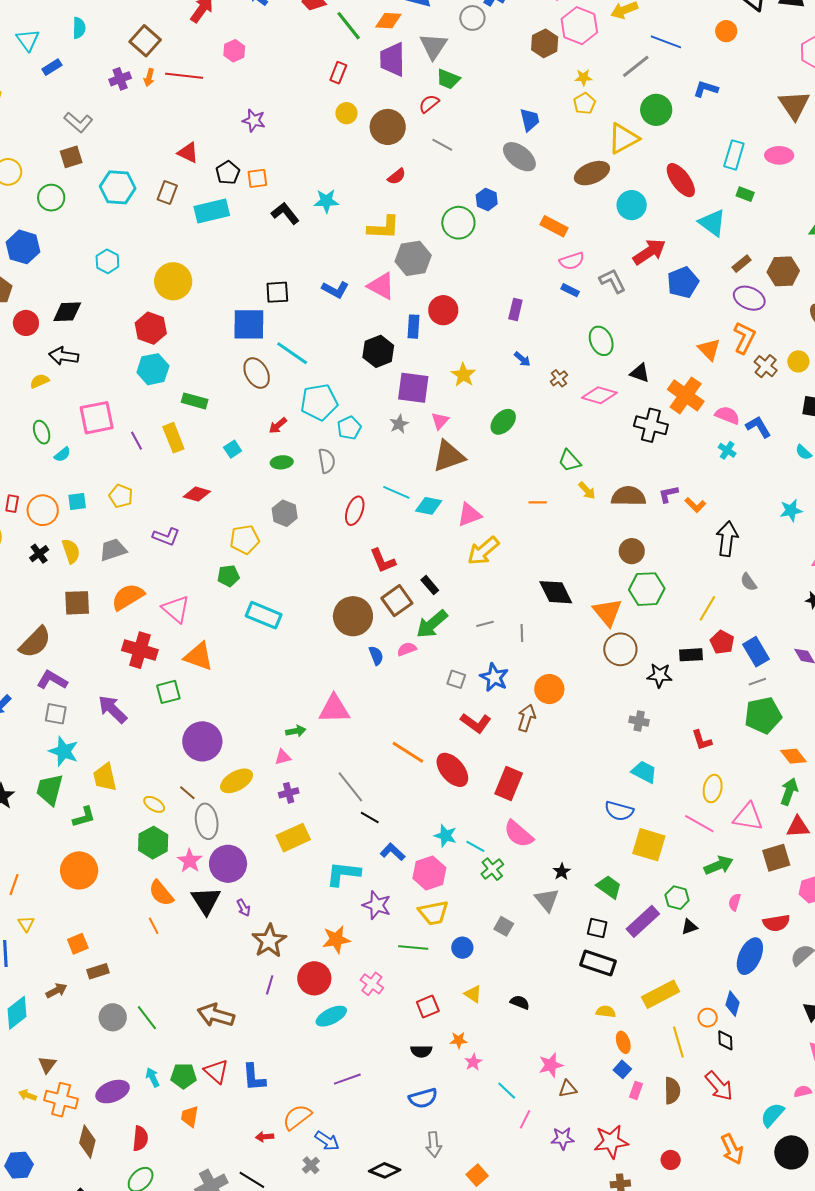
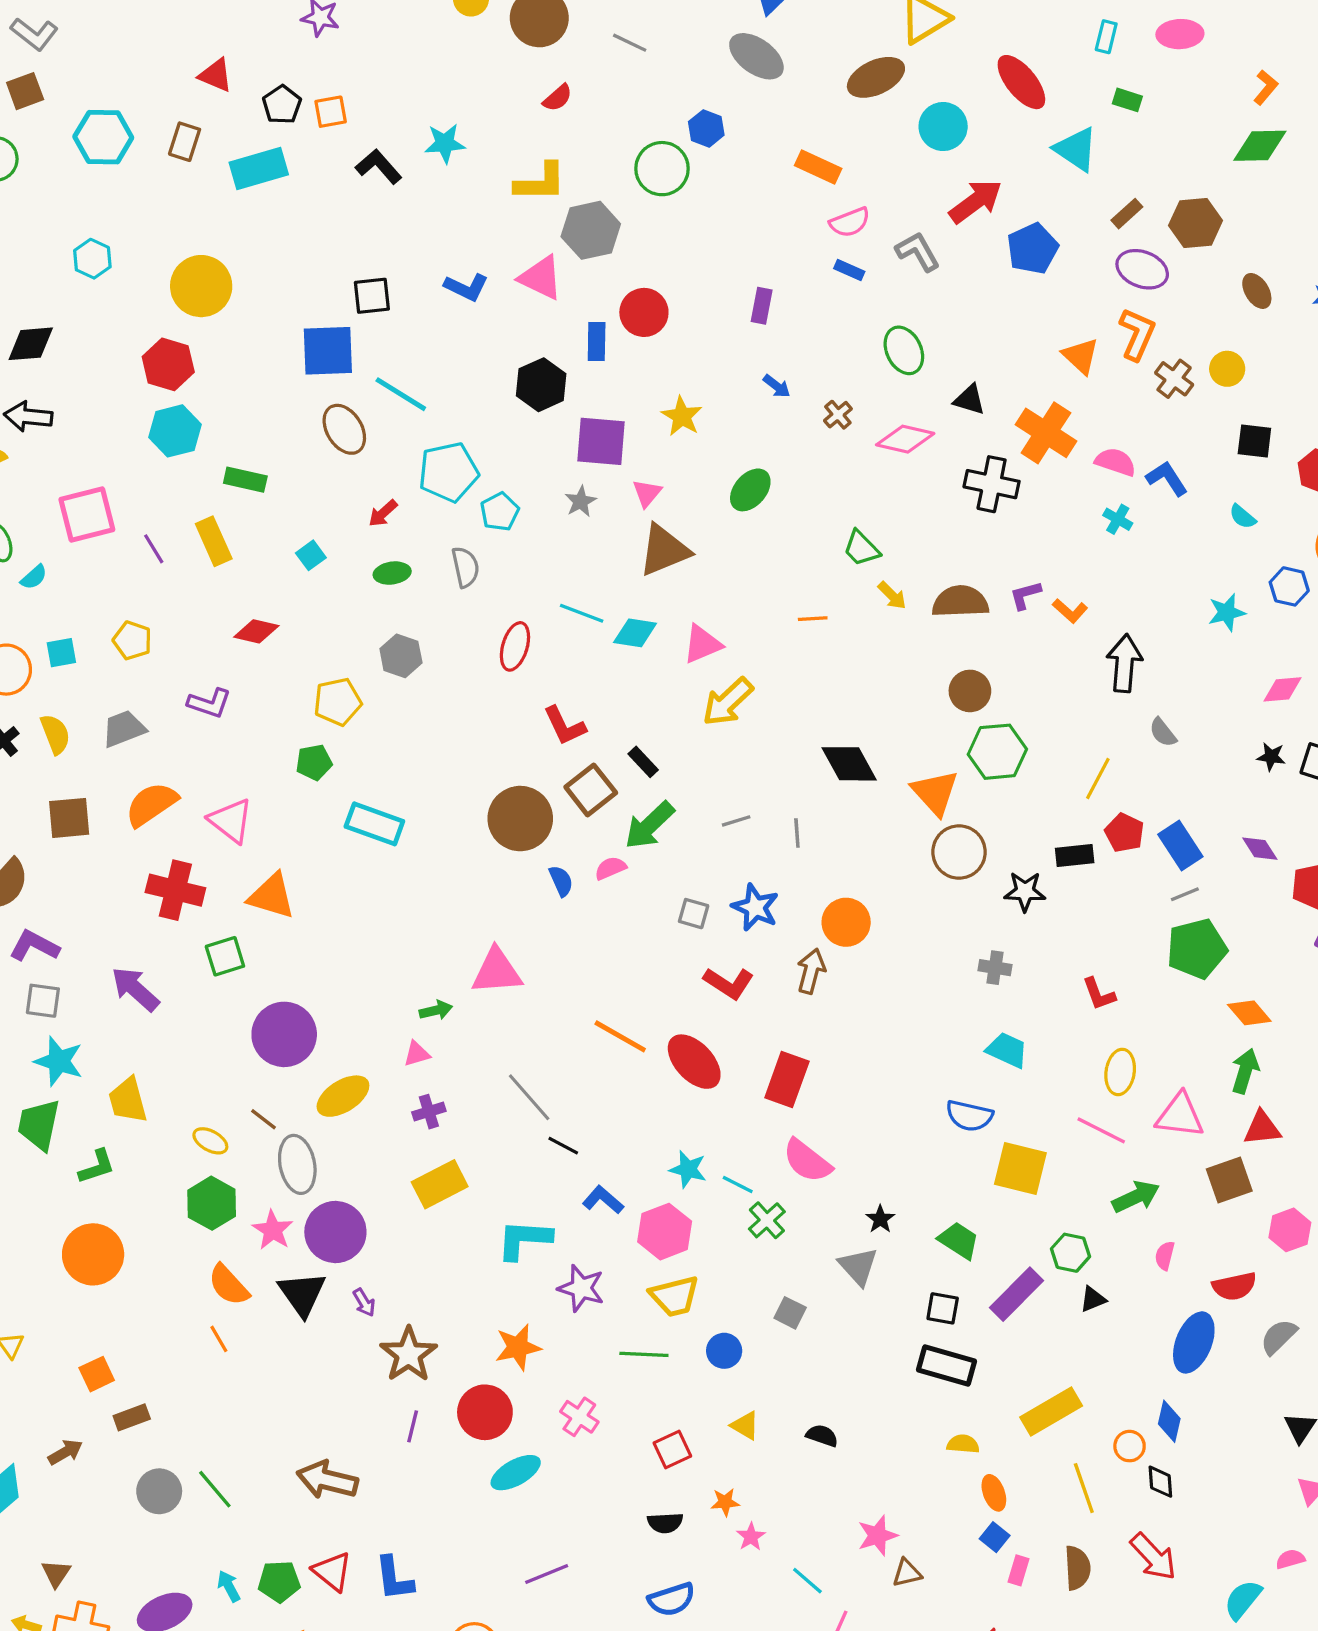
cyan rectangle: (734, 155) -> (1106, 37), size x0.7

